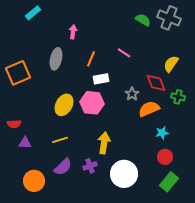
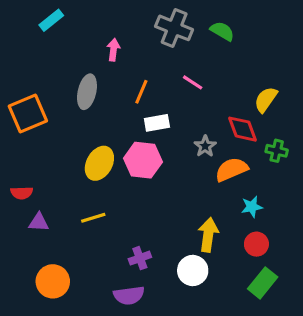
gray cross: (169, 18) -> (174, 28), moved
yellow arrow: (104, 143) -> (208, 235), moved
purple semicircle: (63, 167) -> (129, 295), moved, turned 36
white circle: (124, 174) -> (193, 271), size x0.7

